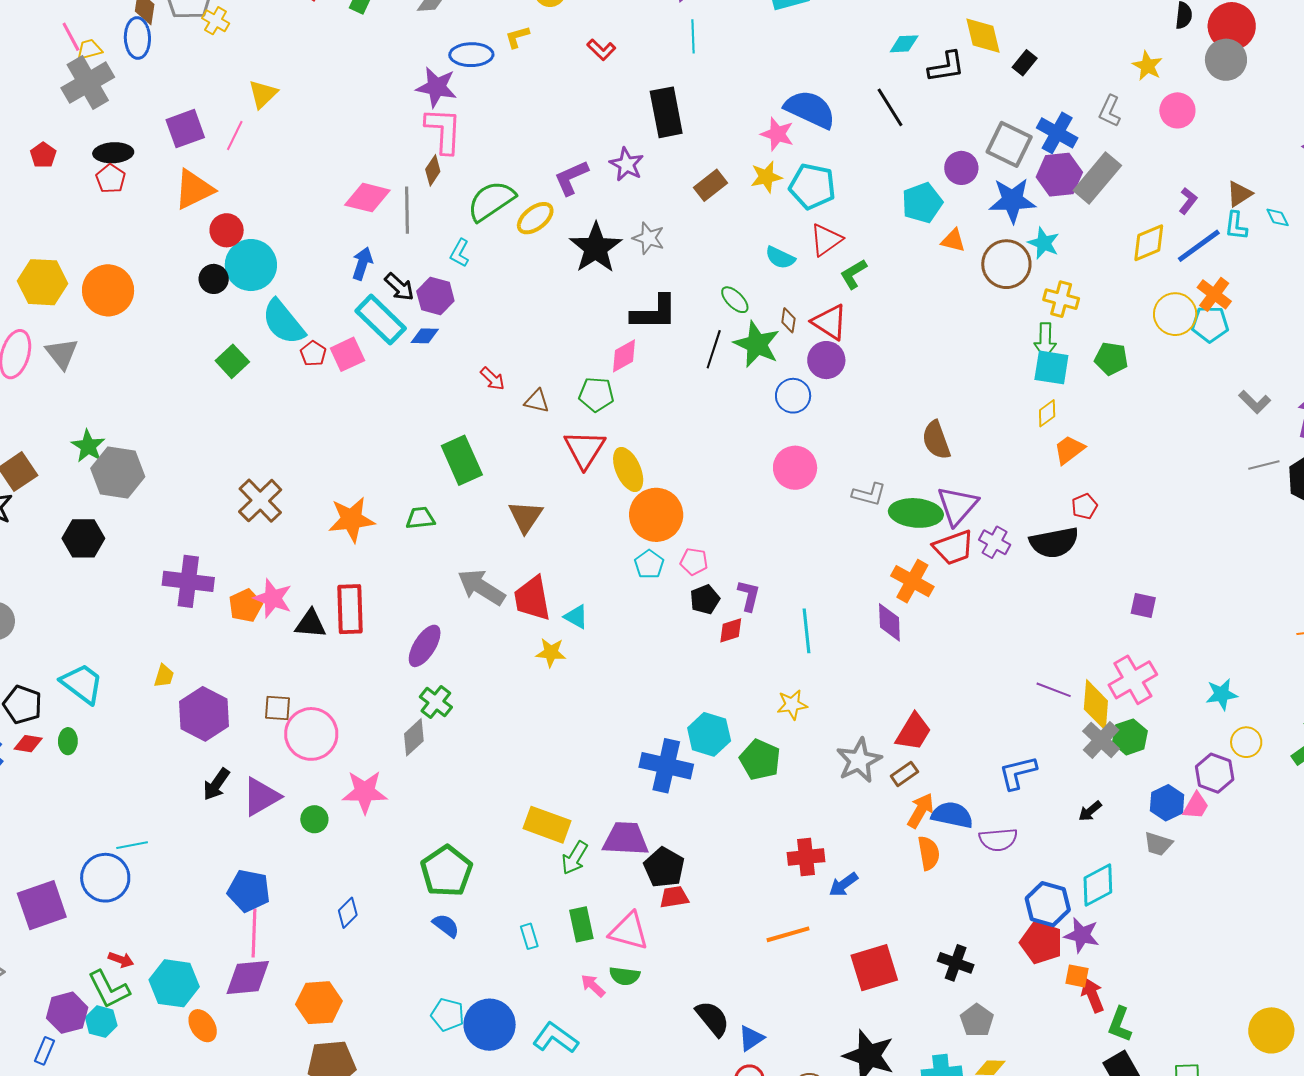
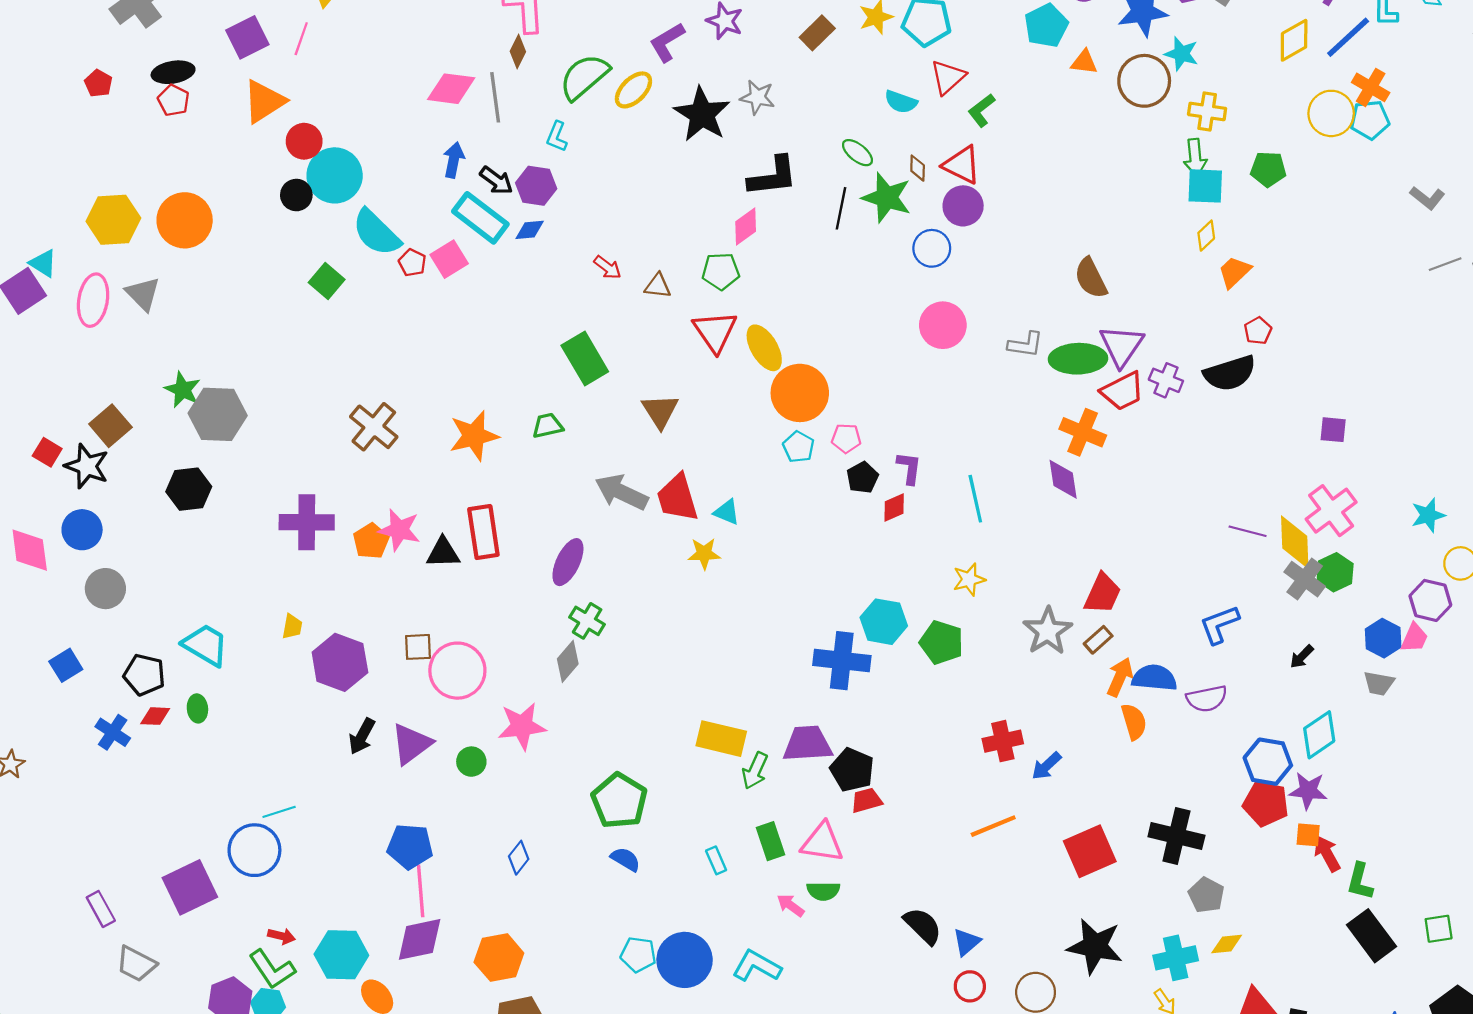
black cross: (956, 963) -> (1176, 836), size x1.4

